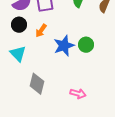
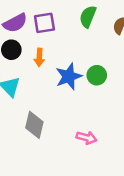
orange arrow: (41, 31) -> (39, 57), turned -32

